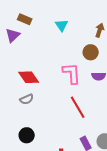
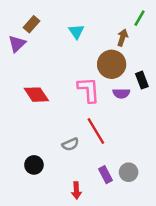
brown rectangle: (25, 19) -> (32, 24), turned -72
brown circle: (91, 52) -> (112, 64), size x1.5
gray semicircle: (27, 99) -> (70, 144), moved

